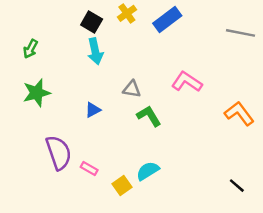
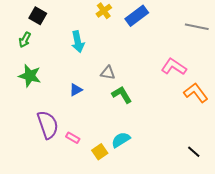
black square: (92, 22) -> (38, 16), moved
pink L-shape: (187, 82) -> (174, 67), moved
green star: (37, 93) -> (30, 76), turned 30

